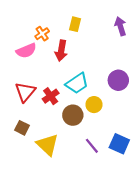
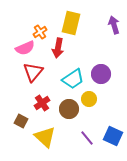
yellow rectangle: (75, 24) -> (71, 23), size x1.6
purple circle: (118, 80) -> (101, 74), moved
red triangle: (25, 92) -> (33, 72), moved
red cross: (51, 96) -> (42, 103), moved

